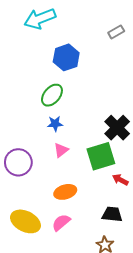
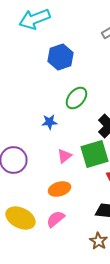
green ellipse: (52, 95) -> (76, 98), moved
pink triangle: (61, 150) -> (64, 156), moved

